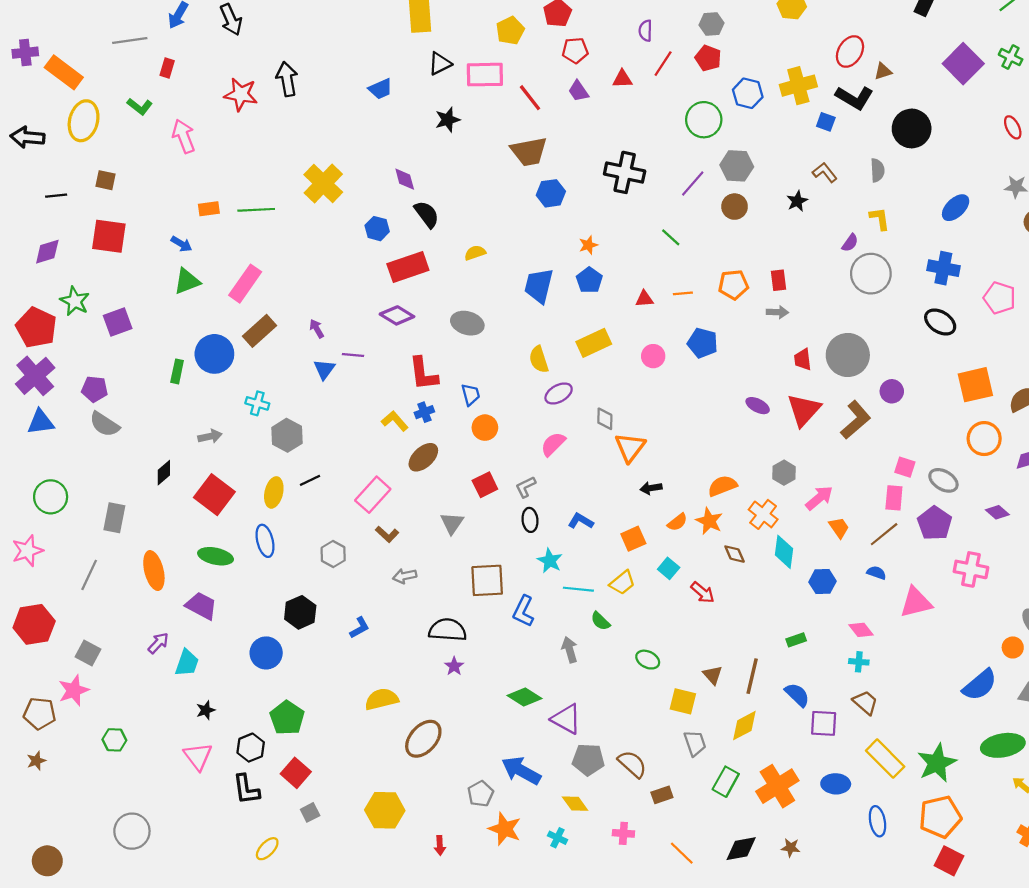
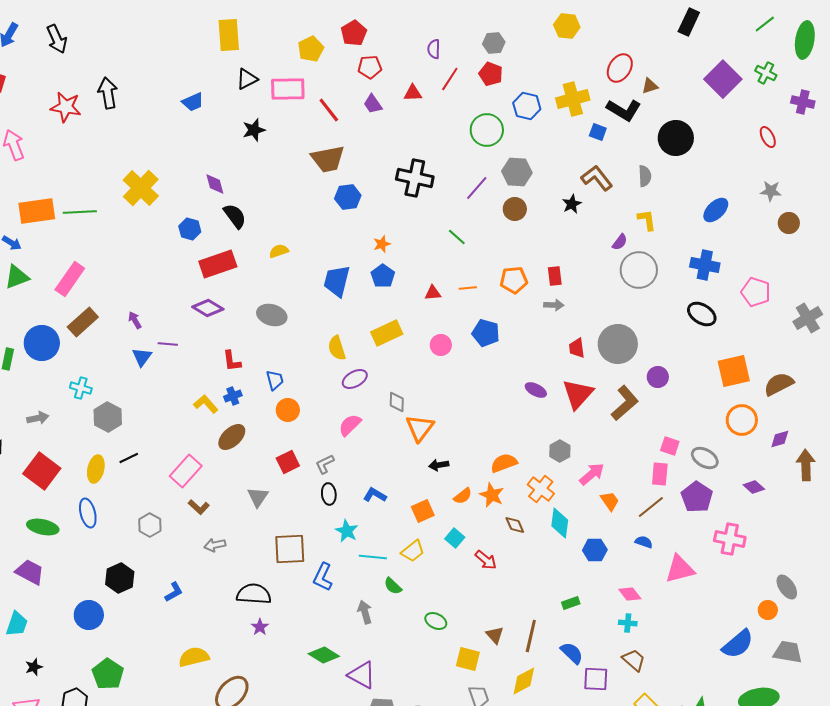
brown L-shape: (825, 172) -> (597, 178), size x1.4
orange rectangle: (209, 209) -> (37, 211), size x1.8
red L-shape: (423, 374) -> (232, 361), size x0.7

